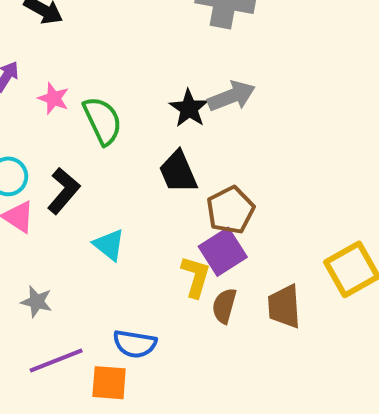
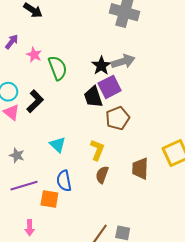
cyan triangle: (109, 245) -> (58, 145), moved
purple square: (223, 252) -> (110, 87), moved
brown semicircle: (224, 306) -> (102, 175), moved
blue semicircle: (135, 344) -> (64, 181), turned 65

